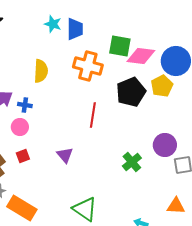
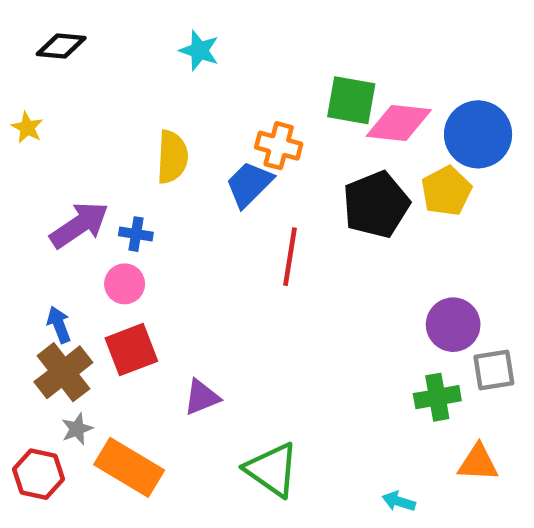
blue trapezoid: (75, 29) -> (249, 184), moved, turned -135
orange cross: (88, 66) -> (279, 146), size x0.7
purple triangle: (65, 155) -> (202, 397), moved, turned 48
red square: (23, 156) -> (131, 350), size x1.6
green cross: (132, 162) -> (437, 397), moved, turned 30

